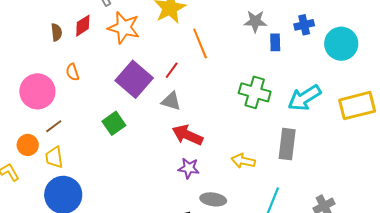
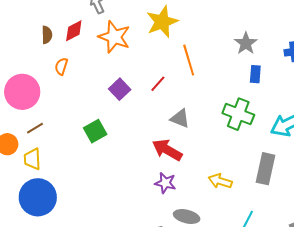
gray star: (255, 21) -> (246, 43), turned 30
blue rectangle: (275, 42) -> (255, 74), moved
orange semicircle: (72, 72) -> (61, 66), moved, turned 30
purple square: (134, 79) -> (120, 89), size x0.6
gray triangle: (171, 101) -> (180, 118), moved

